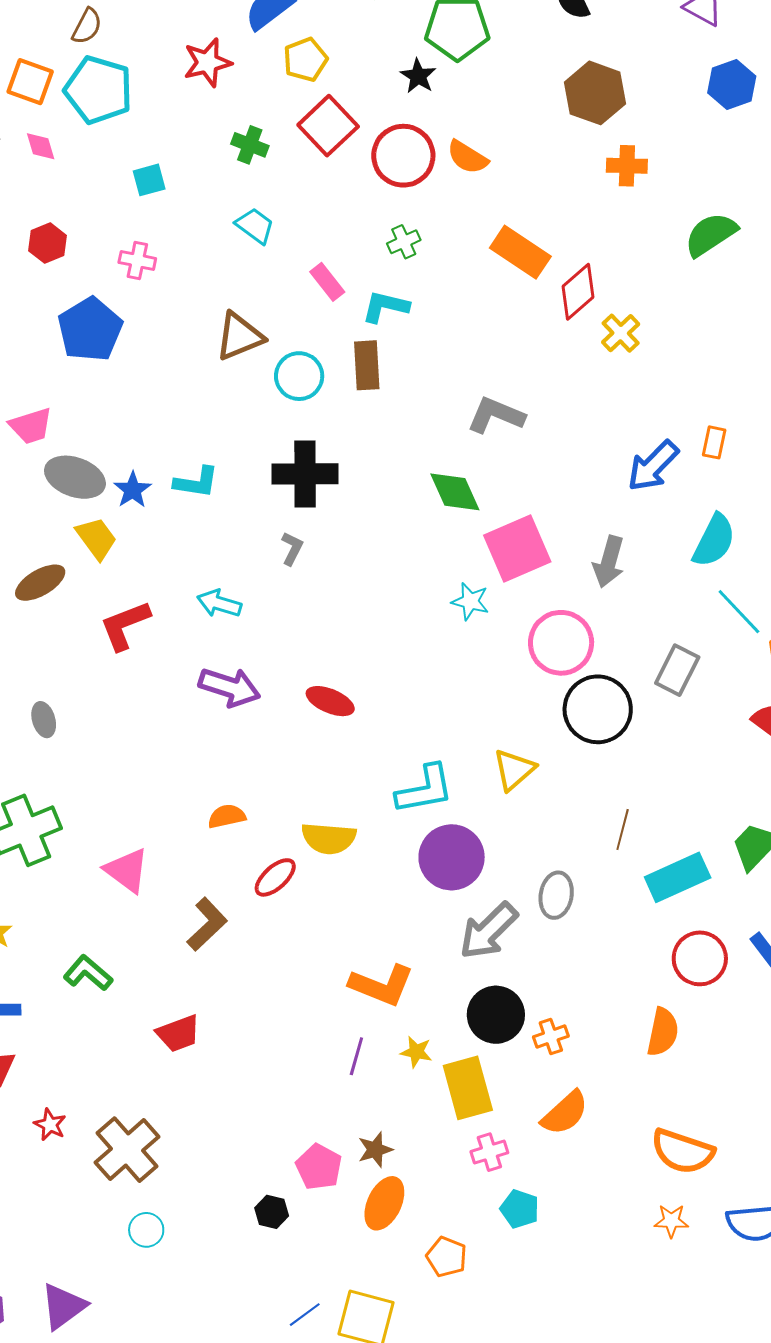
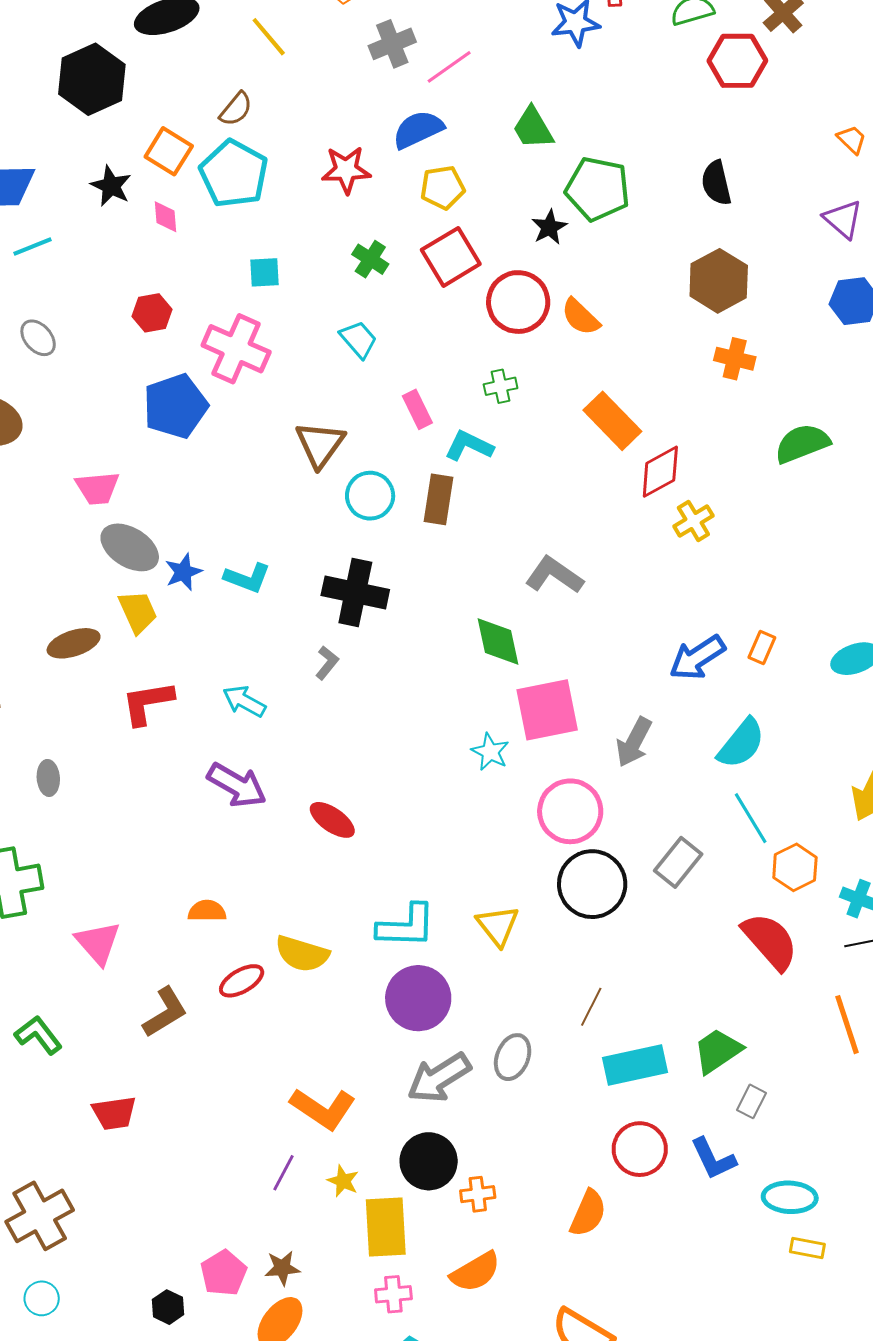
pink cross: (137, 260) -> (236, 349), size x1.8
brown triangle: (239, 336) -> (320, 444), turned -44
yellow triangle: (514, 770) -> (498, 926), turned -39

